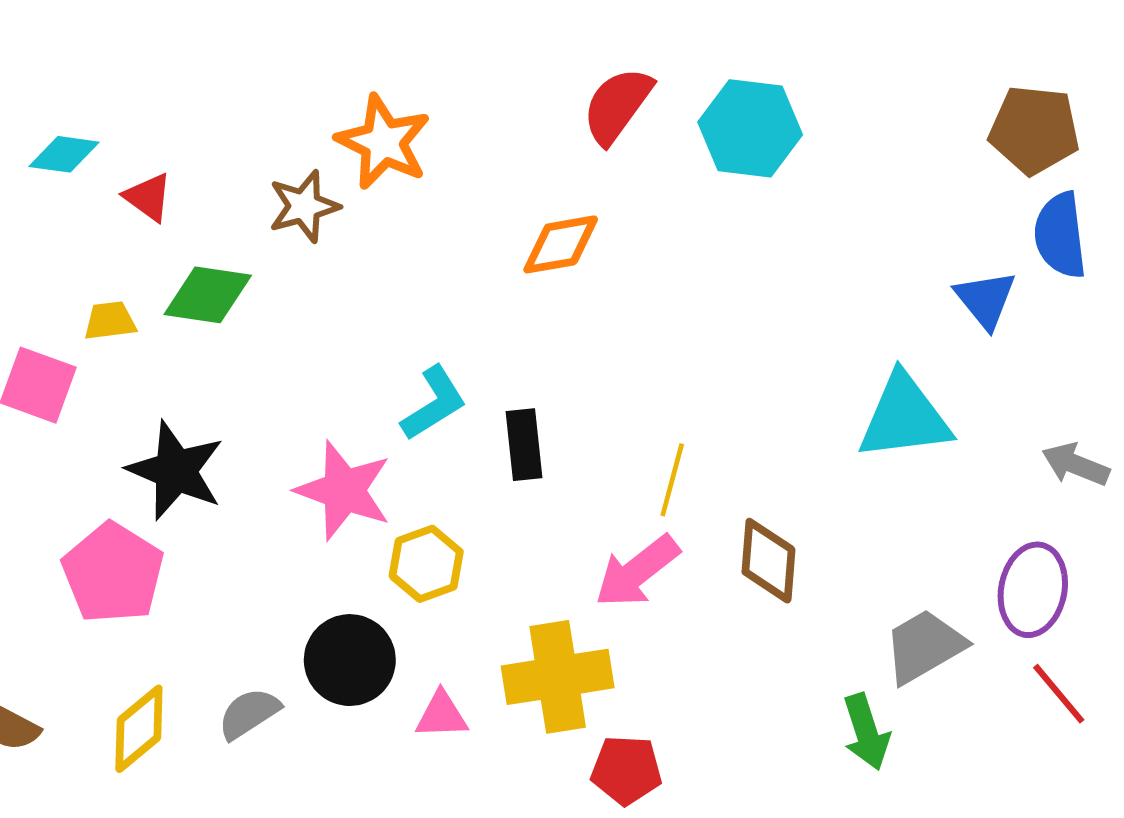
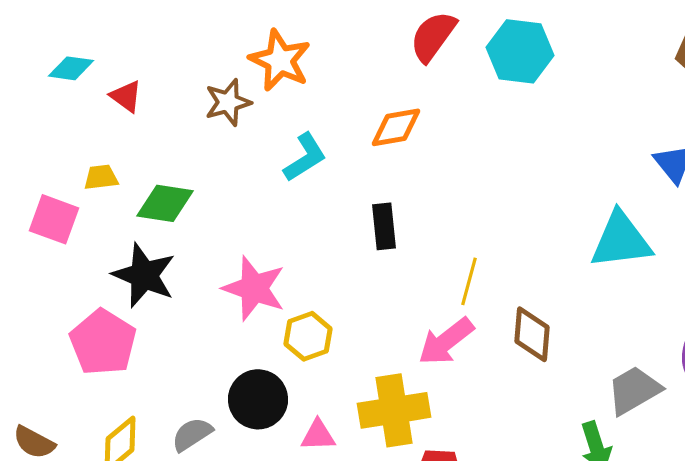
green diamond: (208, 295) -> (165, 203), moved
cyan L-shape: (434, 403) -> (305, 157), moved
black rectangle: (524, 445) -> (384, 226), moved

